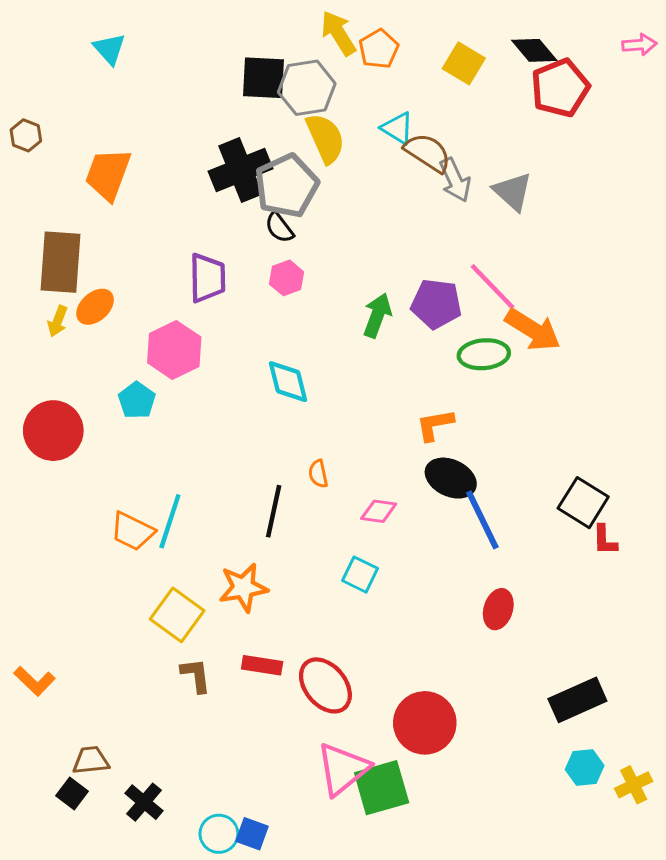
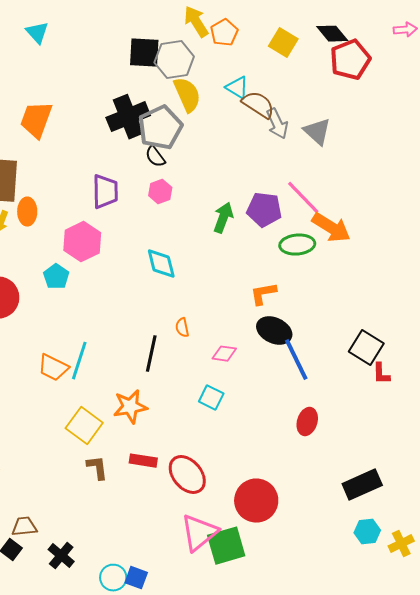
orange ellipse: (95, 307) -> (27, 212), turned -48

